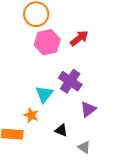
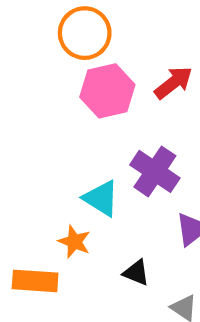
cyan triangle: (44, 94) -> (101, 198), turned -36

